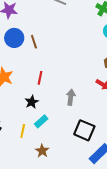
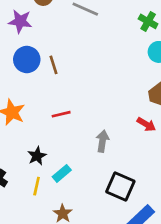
red line: (40, 78) -> (61, 114), turned 64
black star: (32, 102) -> (37, 156), moved

